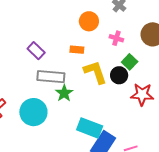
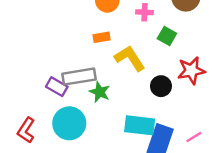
purple rectangle: (36, 51) -> (57, 87), moved
black circle: (119, 75) -> (161, 86), moved

